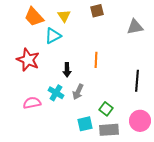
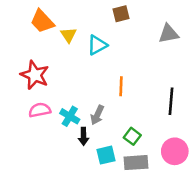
yellow triangle: (64, 16) -> (68, 35), moved
cyan triangle: (53, 36) -> (97, 45), moved
orange line: (96, 60) -> (121, 86), moved
black arrow: (67, 70) -> (83, 136), moved
pink semicircle: (32, 103) -> (40, 110), moved

